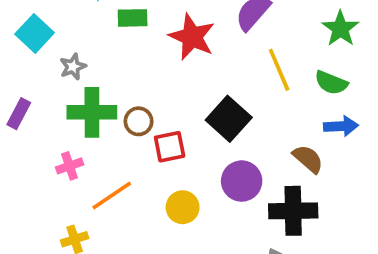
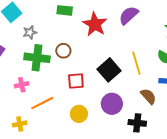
yellow line: (279, 70) -> (136, 63), moved
brown circle: (139, 121) -> (63, 51), moved
black cross: (293, 211) -> (137, 123), size x0.7

